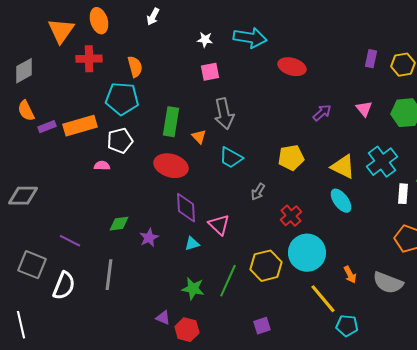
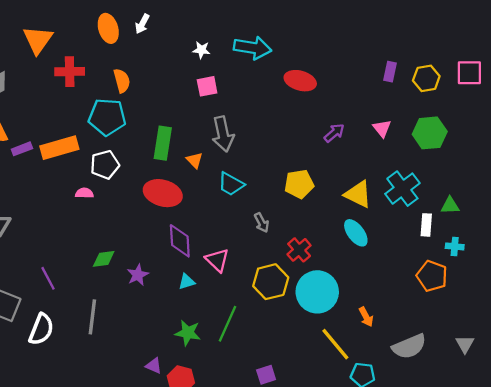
orange ellipse: (99, 21) -> (108, 28), moved
gray arrow: (258, 192) -> (262, 223), turned -60
purple line: (70, 241) -> (48, 278), turned 35
yellow hexagon: (266, 266) -> (271, 282), moved
gray semicircle: (388, 283) -> (409, 346), moved, turned -44

